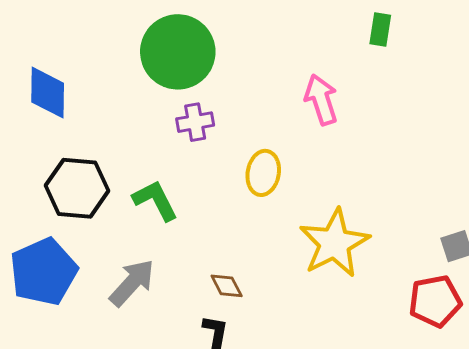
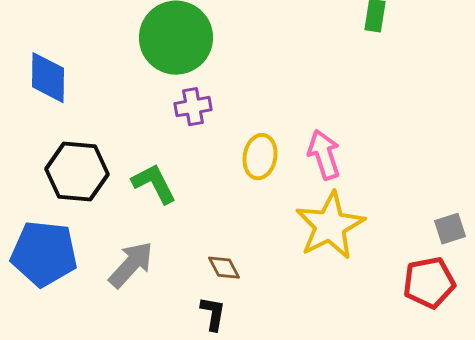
pink arrow: (321, 100) -> (324, 155), moved
blue pentagon: (44, 272) -> (44, 254), turned 30

